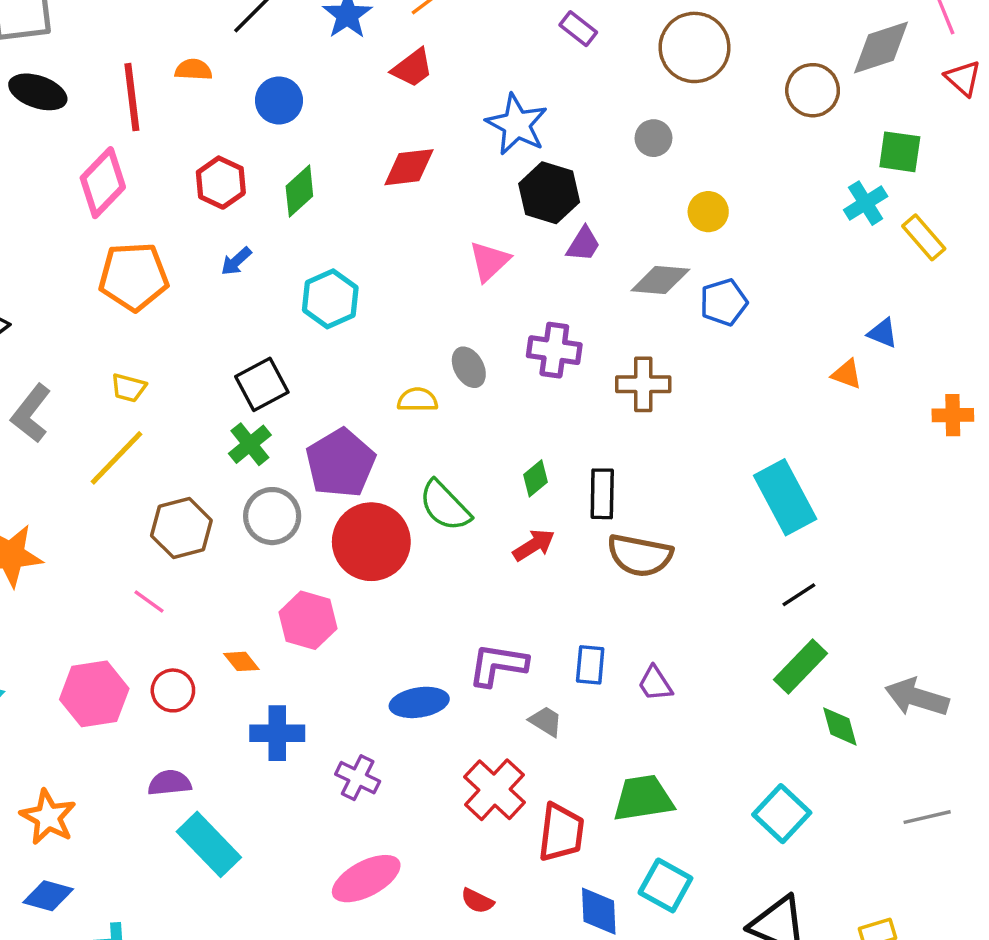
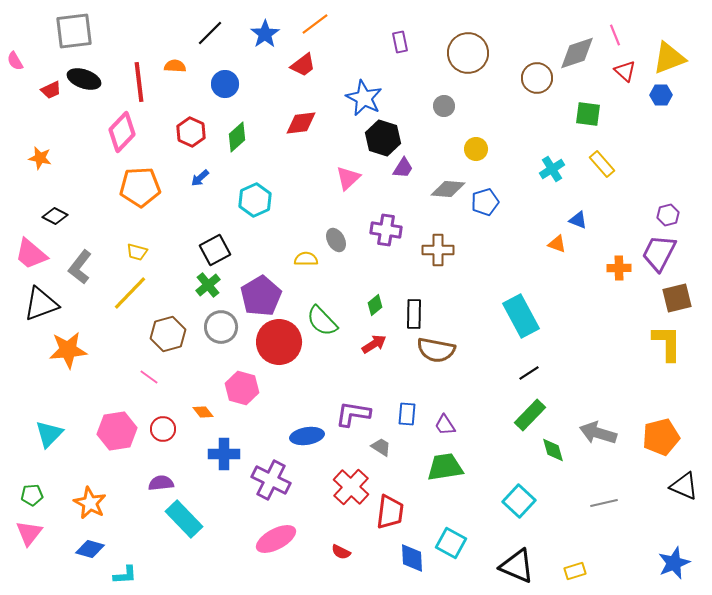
purple rectangle: (578, 29) -> (400, 42), turned 40
cyan cross: (866, 203) -> (552, 169), moved
purple cross: (358, 778) -> (271, 480), size x1.5
green trapezoid: (643, 798) -> (445, 467), moved

